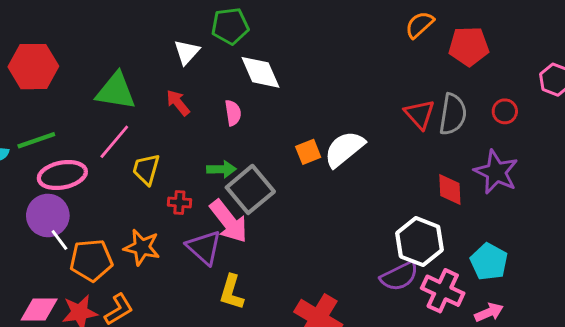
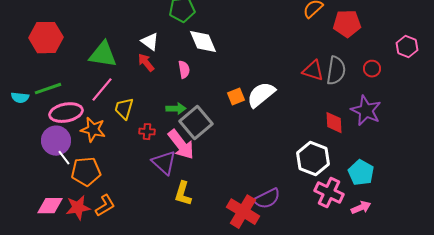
white triangle: (187, 52) -> (150, 42), moved, turned -36
red triangle: (420, 114) -> (313, 71), turned -30
orange star: (142, 247) -> (93, 130), moved
purple semicircle: (399, 276) -> (267, 199), moved

